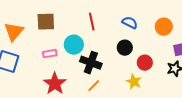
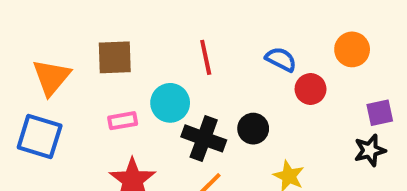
orange circle: (164, 27) -> (352, 49), moved
black circle: (125, 48) -> (253, 129), moved
red circle: (145, 63) -> (311, 89), moved

